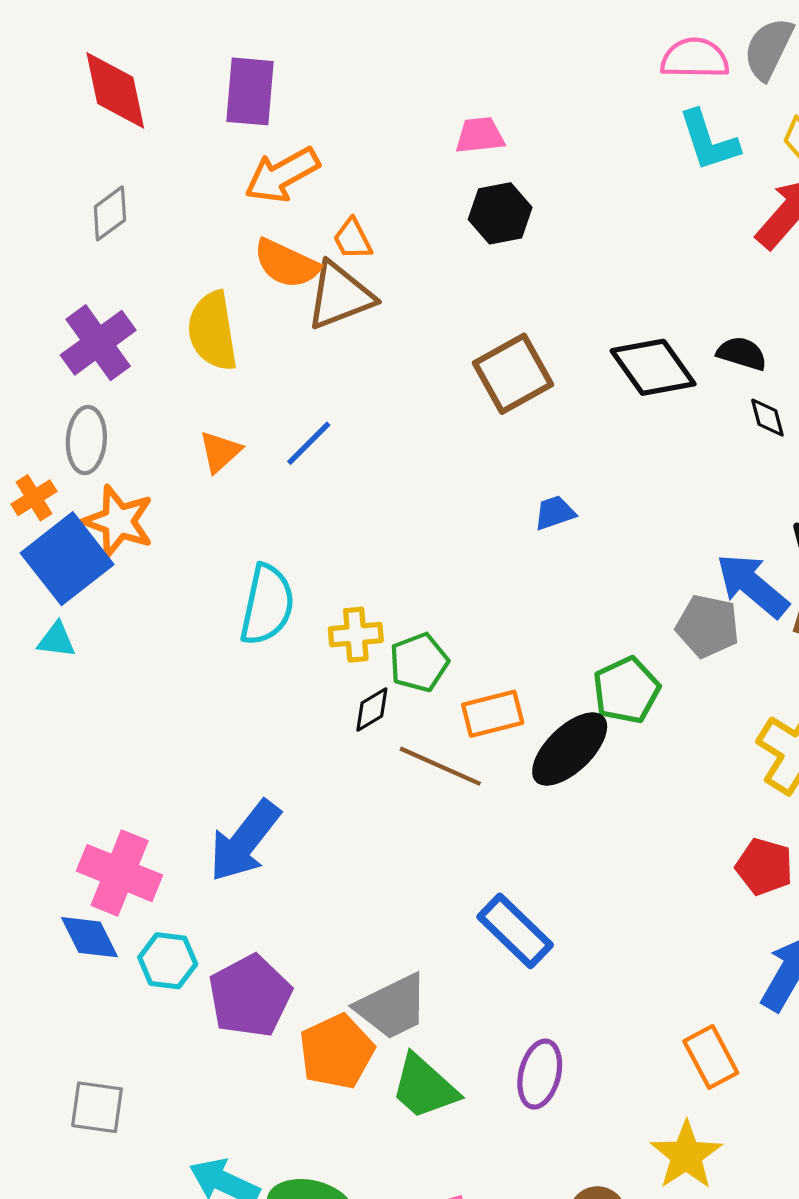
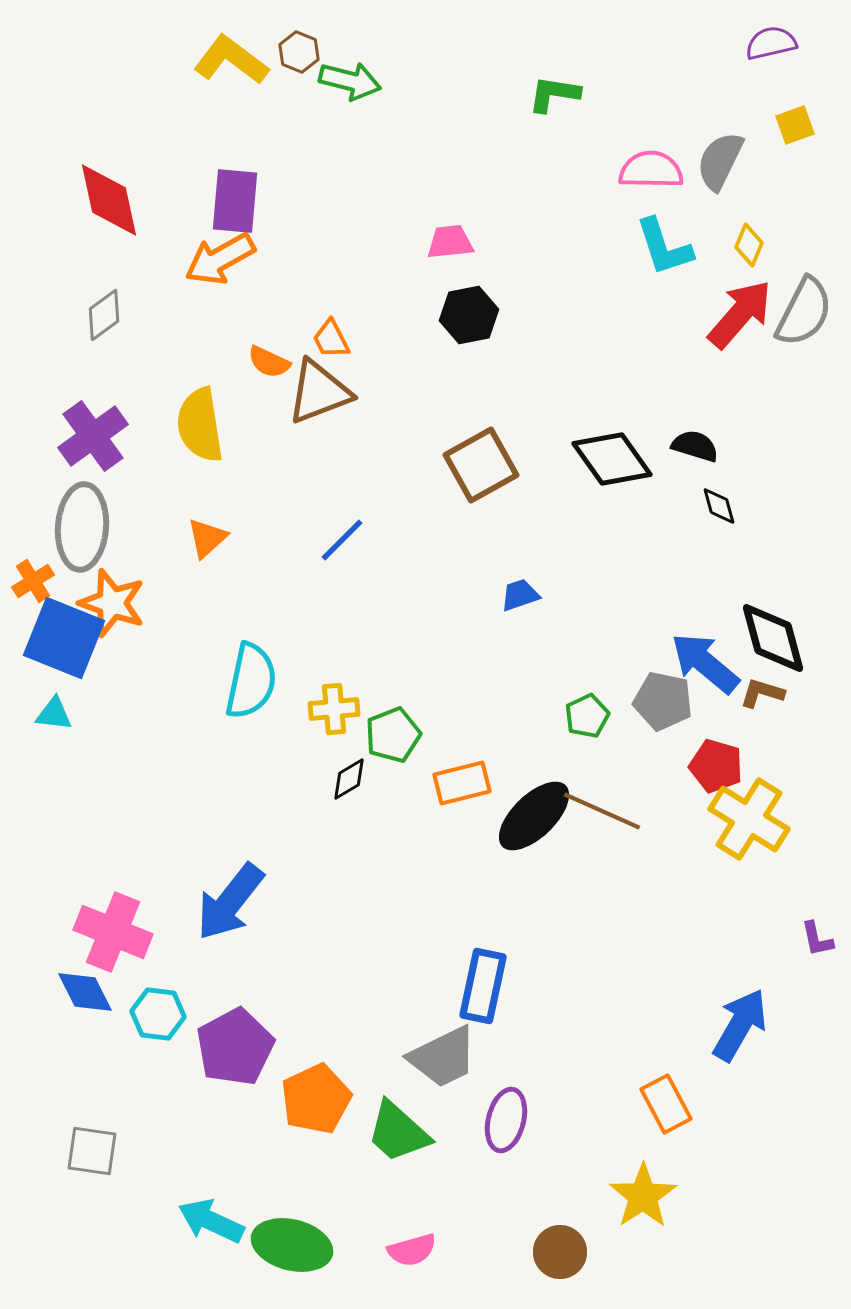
orange arrow: (282, 175) -> (220, 259), moved
orange semicircle: (286, 264) -> (269, 362), size x0.7
gray ellipse: (86, 440) -> (82, 527), size x1.4
blue line: (309, 443) -> (342, 540), moved
blue square: (67, 559) -> (64, 638), turned -30
green pentagon: (626, 690) -> (587, 716), moved, size x0.7
brown line: (440, 766) -> (602, 811), moved
red pentagon: (764, 867) -> (716, 766), moved
blue rectangle: (515, 931) -> (483, 986), turned 58
gray trapezoid: (392, 1007) -> (443, 1057), moved

